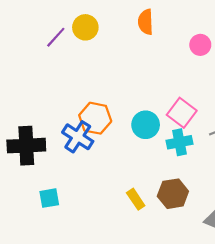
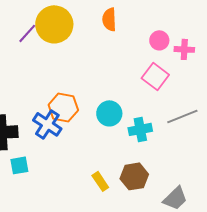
yellow circle: (85, 27) -> (54, 24), size x1.6
pink square: (182, 113) -> (155, 76), moved
cyan square: (49, 198) -> (19, 165), moved

